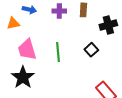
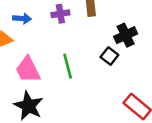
black cross: (108, 25) -> (126, 35), moved

